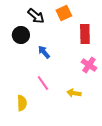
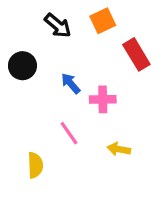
red rectangle: (85, 34) -> (136, 54), turned -30
black circle: (21, 35) -> (22, 66), moved
pink cross: (89, 65) -> (103, 99), moved, turned -35

